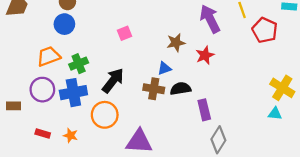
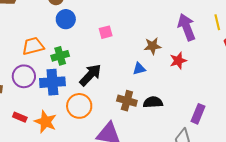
blue circle: (64, 24) -> (66, 19), moved
brown cross: (154, 89) -> (127, 101), moved
black semicircle: (181, 89) -> (153, 102), moved
purple rectangle: (204, 110) -> (198, 114), moved, turned 30
orange star: (71, 135) -> (45, 122), size x1.6

